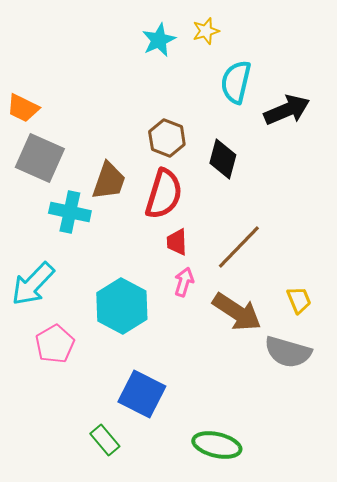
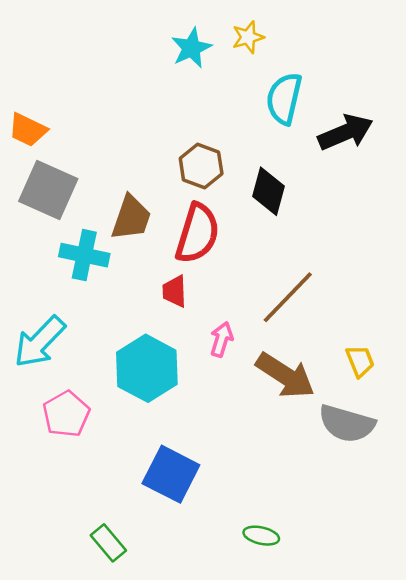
red trapezoid: (177, 242) -> (175, 291), moved
green rectangle: (105, 440) -> (108, 543), moved
green ellipse: (217, 445) -> (261, 536), size x0.6

